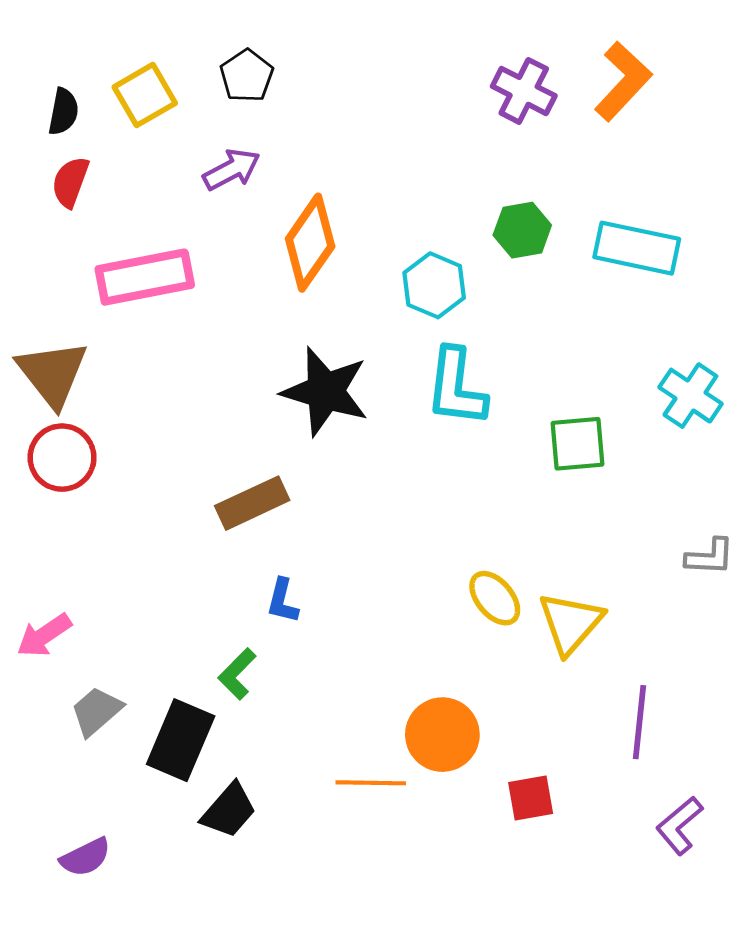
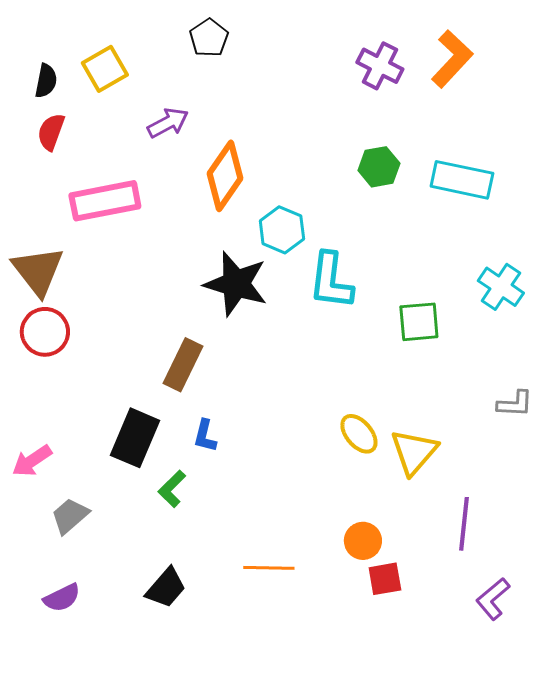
black pentagon: (247, 76) -> (209, 38), moved
cyan hexagon: (434, 285) -> (282, 230), moved
brown rectangle: (252, 503) -> (183, 365), turned -39
orange circle: (442, 735) -> (363, 541), moved, size x0.7
black rectangle: (181, 740) -> (135, 438), moved
purple semicircle: (85, 857) -> (62, 598), moved

